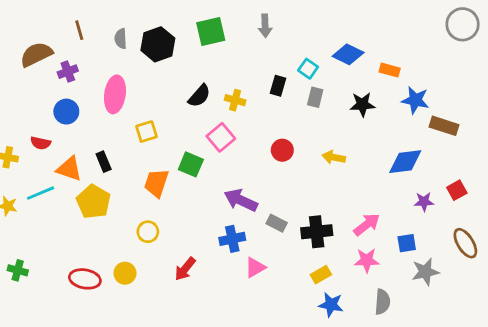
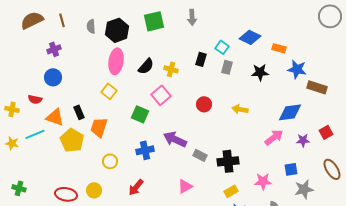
brown semicircle: (36, 54) -> (32, 20), moved
pink ellipse: (115, 94) -> (116, 61), moved
yellow square: (146, 132) -> (109, 91), turned -35
orange trapezoid: (156, 183) -> (99, 127), moved
pink arrow: (367, 225) -> (274, 137), moved
blue cross: (232, 239) -> (145, 150), moved

